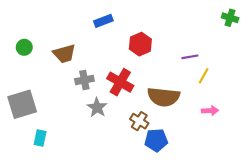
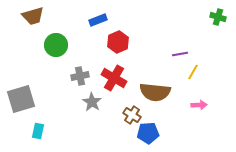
red hexagon: (140, 44) -> (118, 42), moved
green circle: (24, 47) -> (56, 45), moved, size x1.5
brown trapezoid: (64, 54) -> (33, 16), moved

